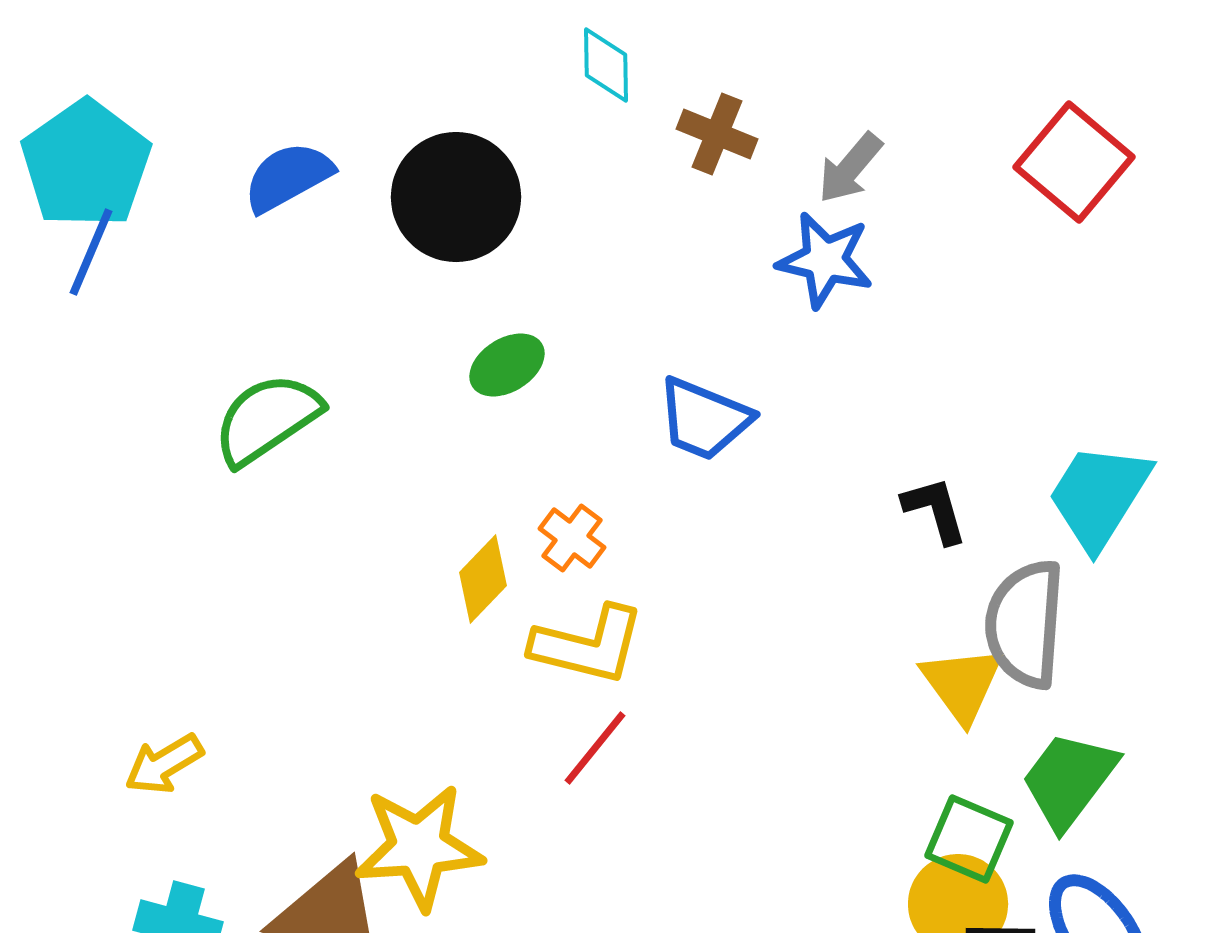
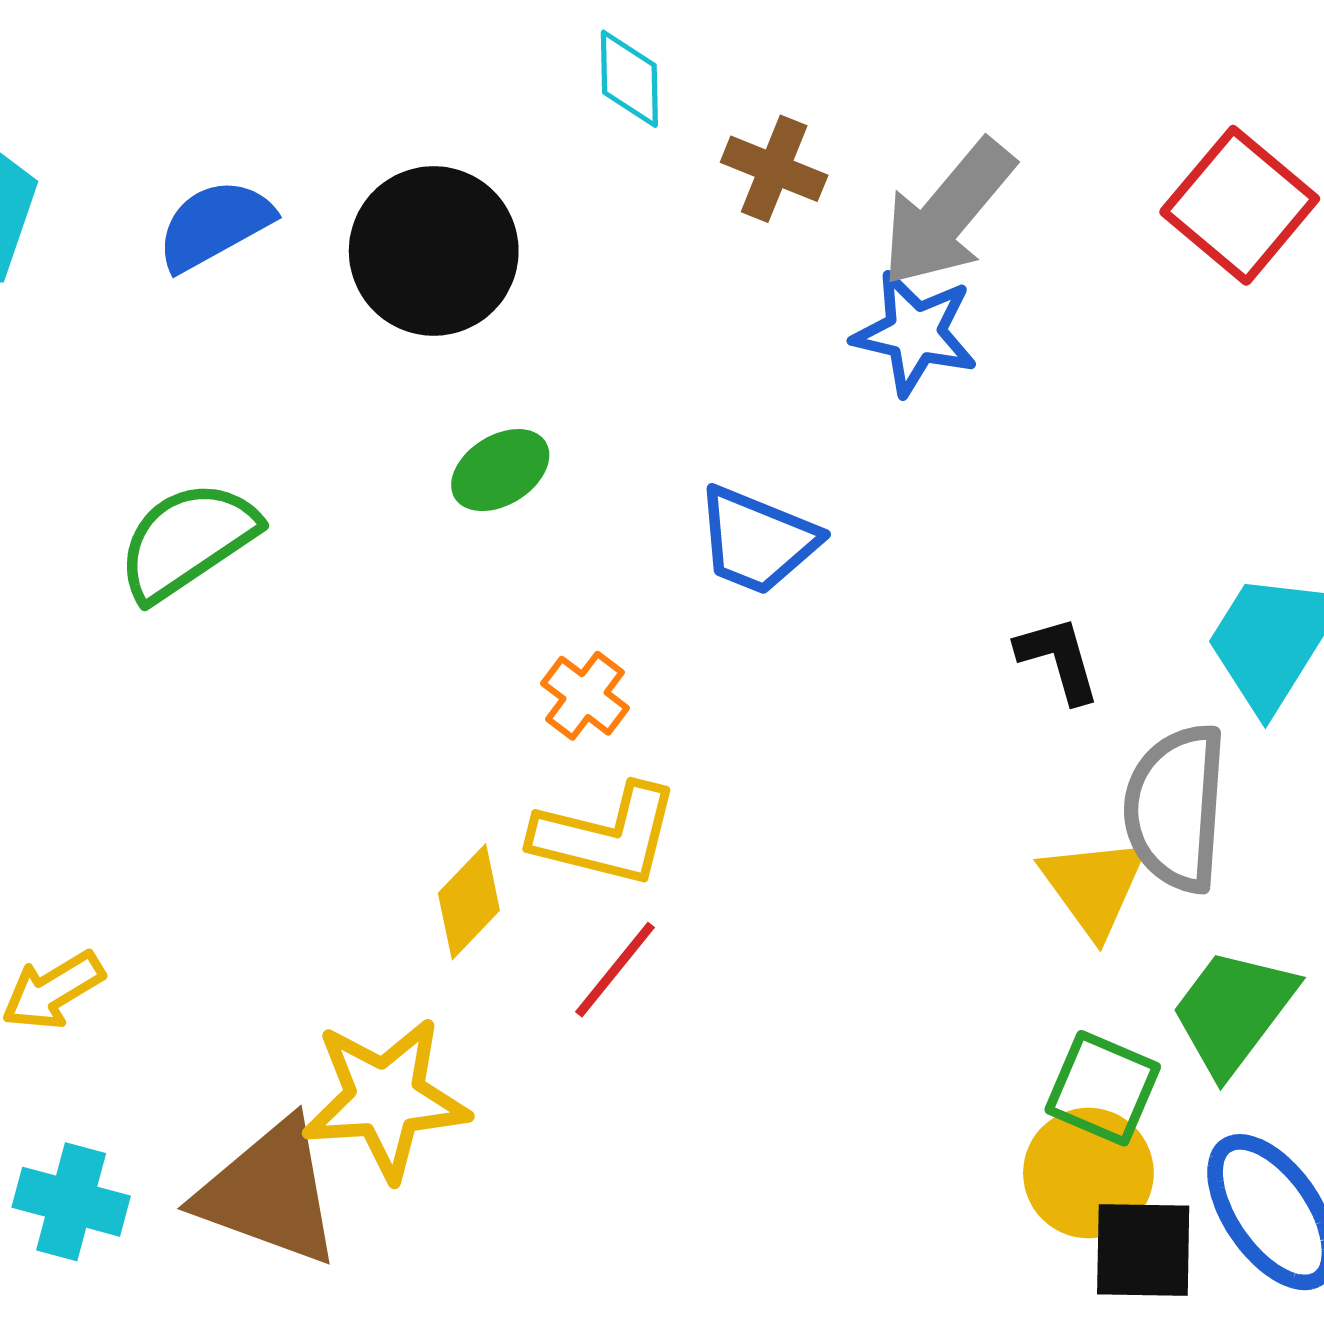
gray arrow: (850, 168) -> (948, 213), size x1.6
yellow diamond: (483, 579) -> (469, 902), moved

